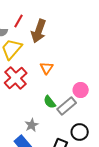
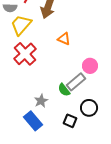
orange triangle: (47, 68) -> (64, 39), moved, turned -40
green semicircle: (50, 102) -> (64, 90), moved

